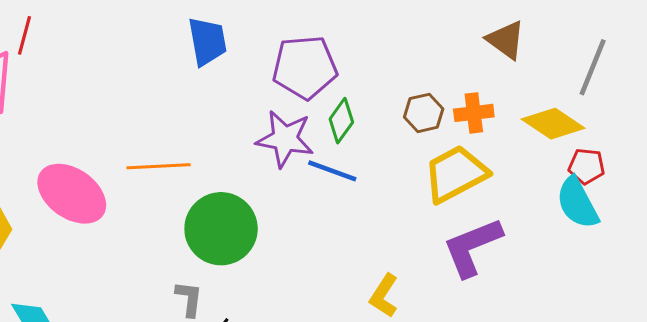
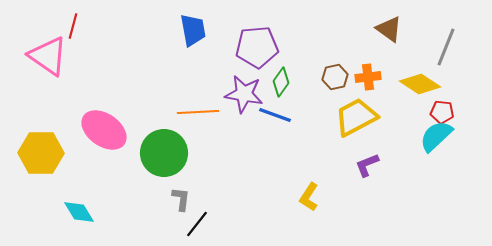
orange line: (159, 166) -> (198, 112), moved
cyan semicircle: (577, 203) -> (436, 136), turned 75
green circle: (221, 229) -> (164, 153), moved
purple L-shape: (472, 247) -> (367, 165), size x0.6

